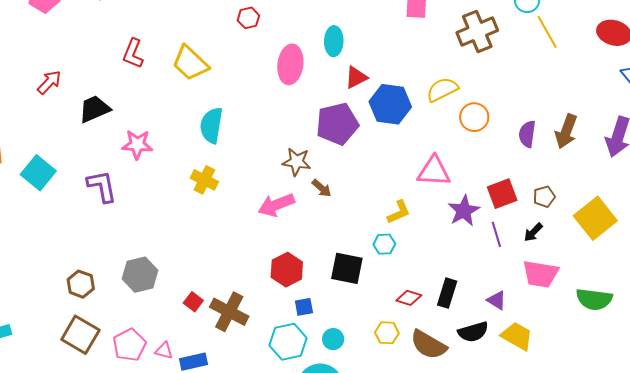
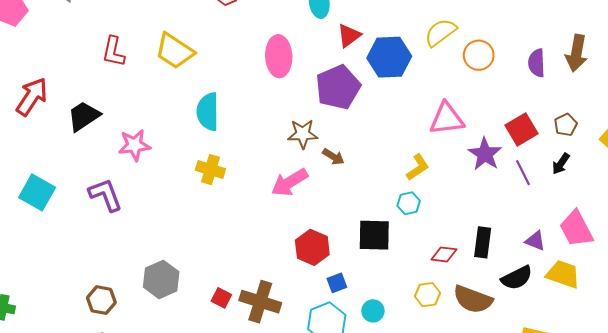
pink ellipse: (290, 64) -> (279, 56), moved
red arrow: (49, 82) -> (32, 97), size x1.4
pink trapezoid: (540, 274) -> (576, 229), moved, turned 63

